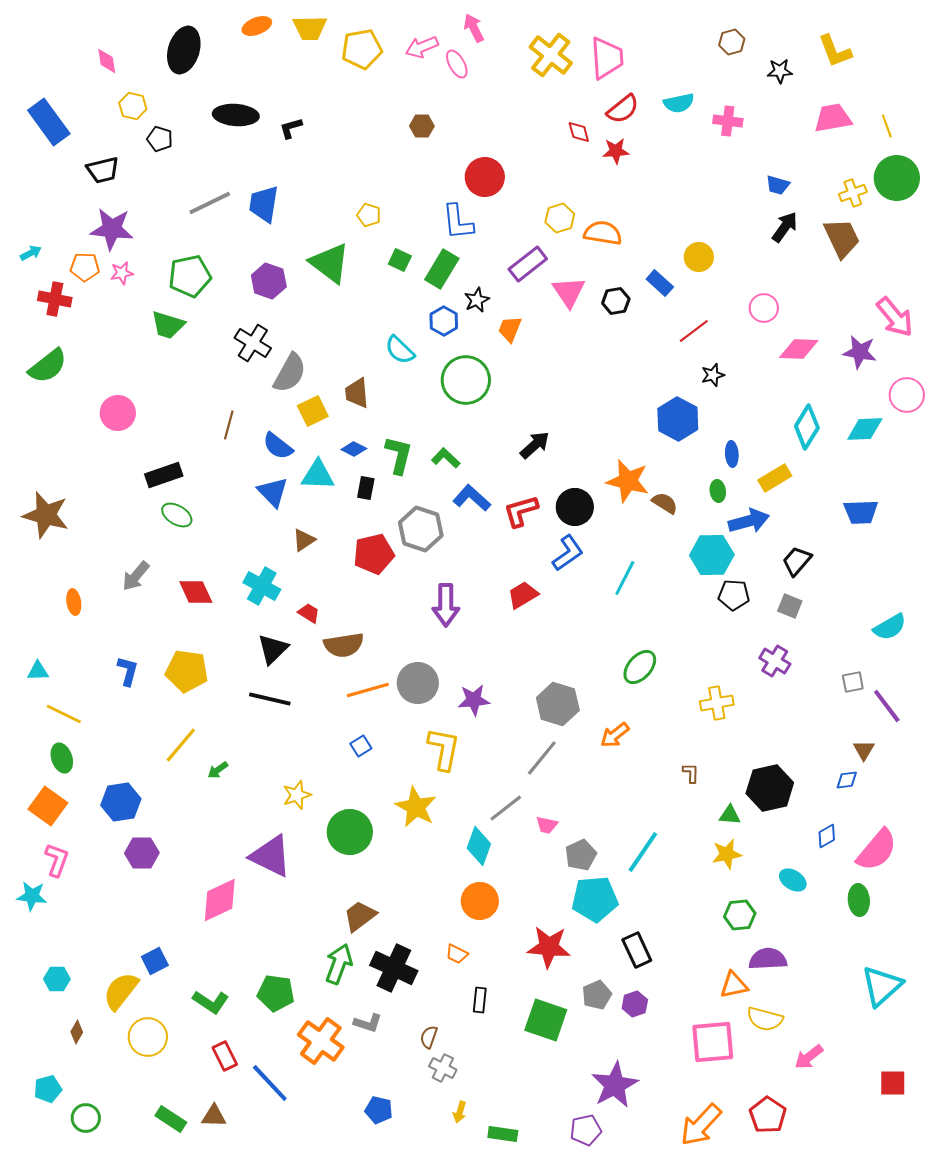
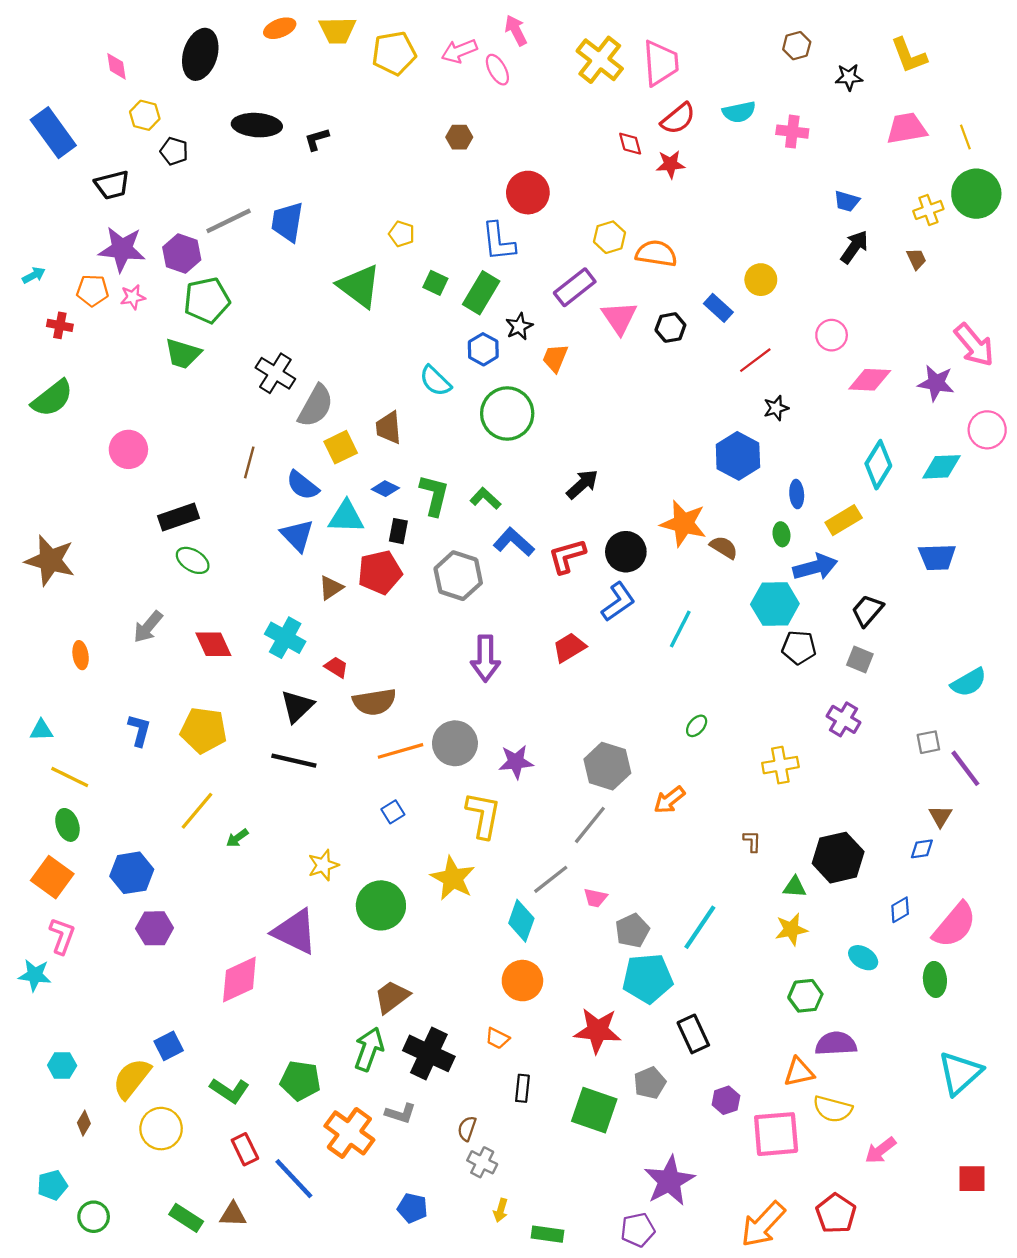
brown trapezoid: (842, 238) -> (916, 259), size x0.5
purple hexagon: (269, 281) -> (182, 254), moved
red cross: (55, 299) -> (60, 325), size x0.7
red pentagon: (374, 554) -> (380, 572), moved
green ellipse: (640, 667) -> (697, 726), size x0.6
purple hexagon: (635, 1004) -> (726, 1100), moved

